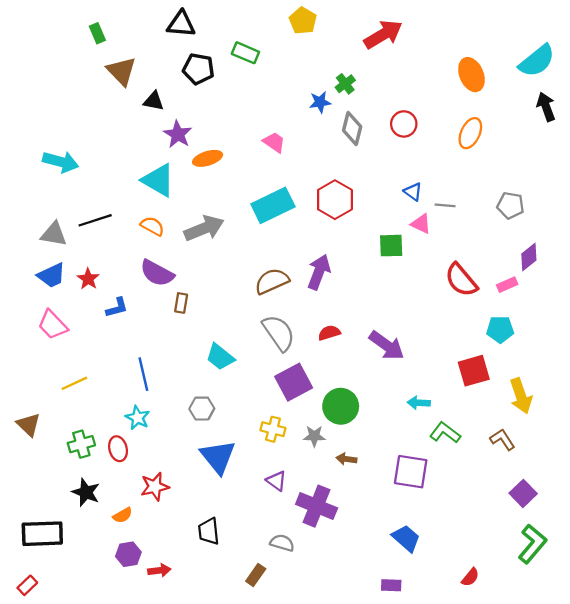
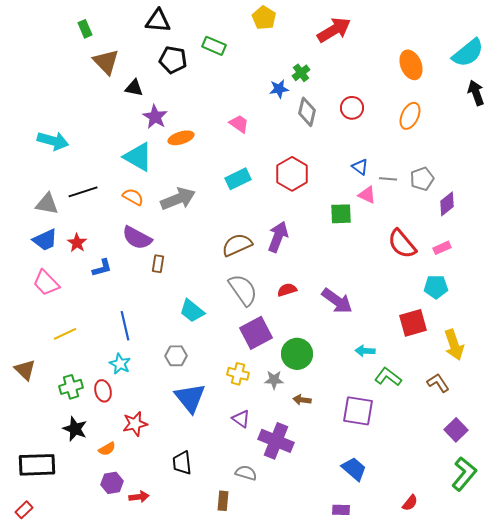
cyan rectangle: (273, 205) -> (238, 179), size x0.7
gray pentagon: (511, 205) -> (422, 179), moved, turned -30
purple diamond: (529, 257) -> (447, 204), moved
brown rectangle: (256, 575) -> (223, 501), turned -30

